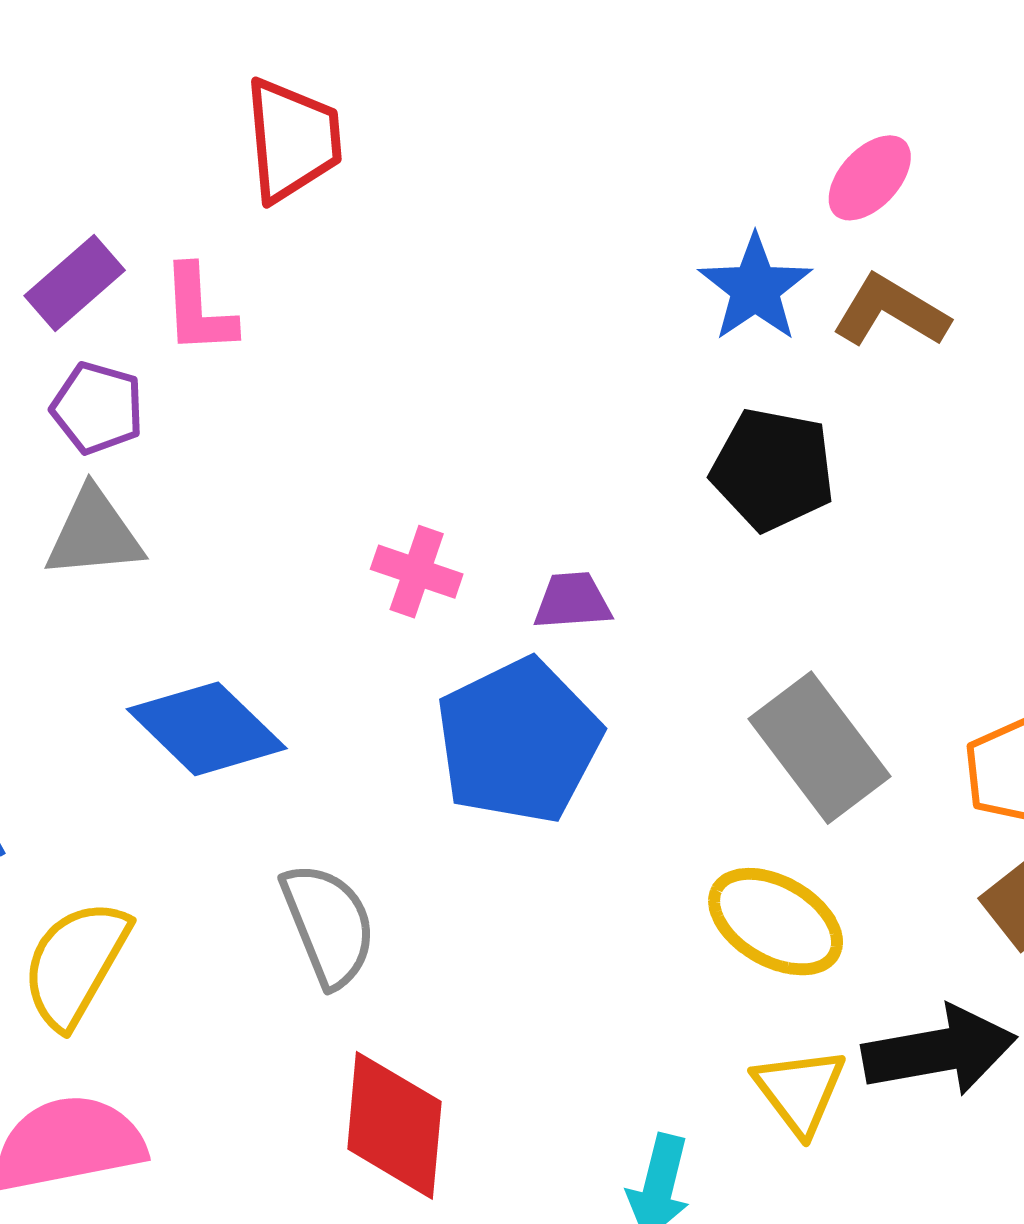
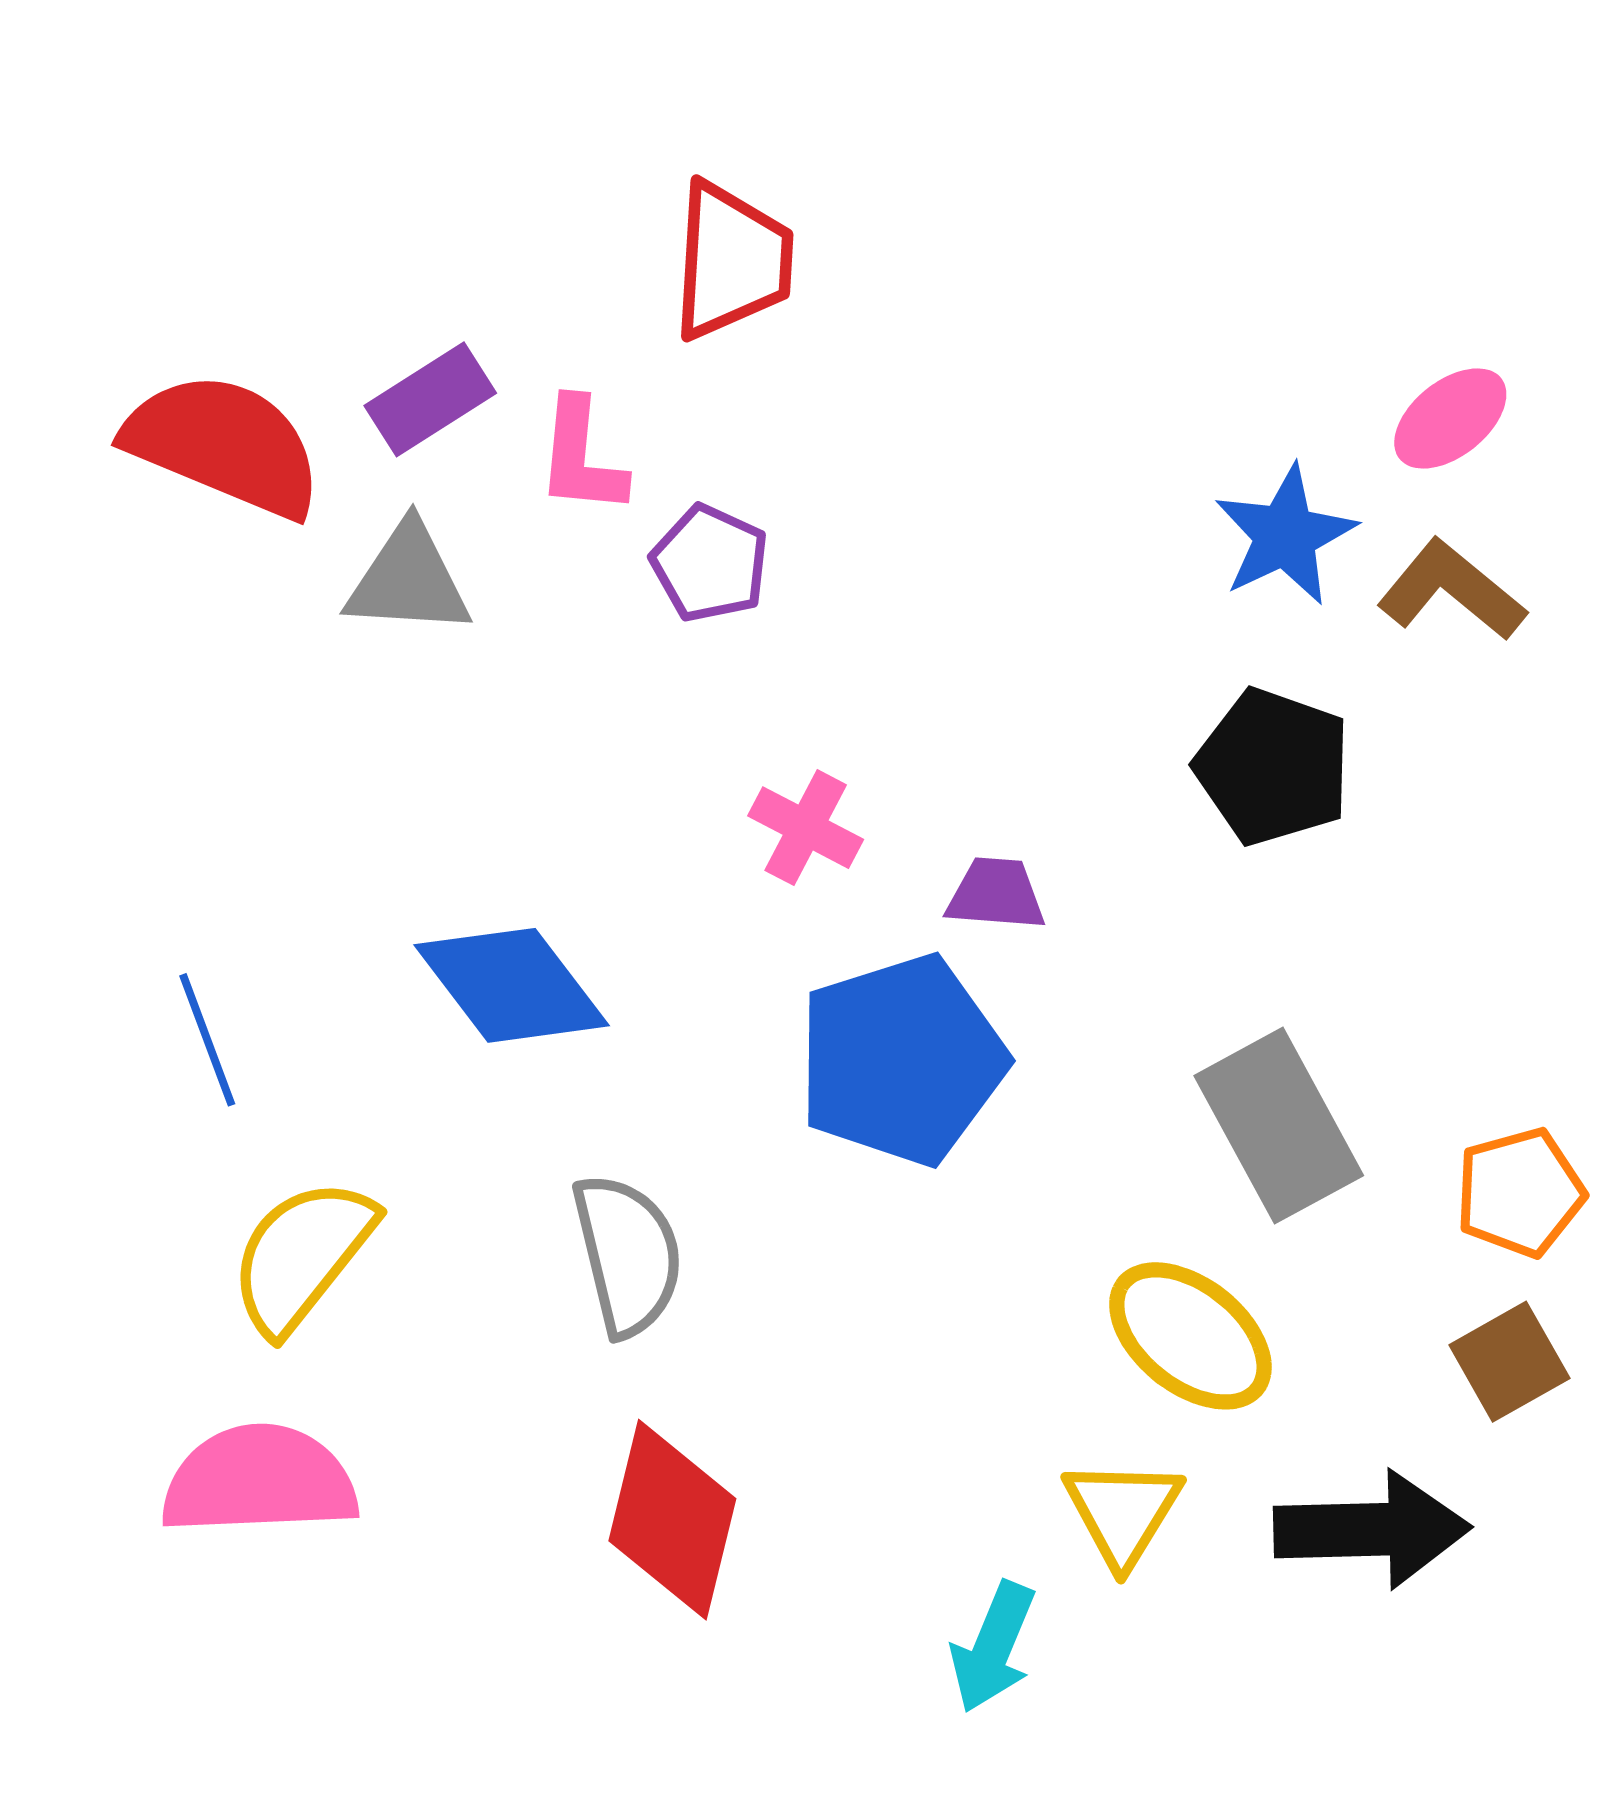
purple pentagon: (97, 408) -> (710, 563), moved
gray triangle: (94, 534) -> (408, 580), moved
yellow triangle: (800, 1091) -> (1123, 1512), moved

